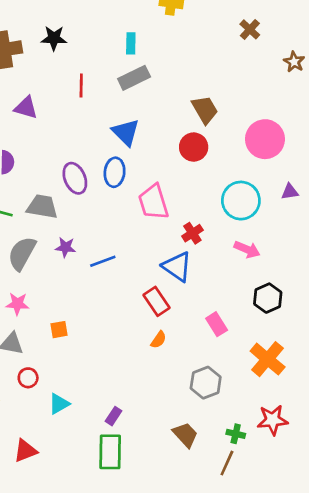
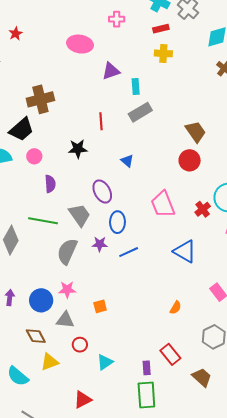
black star: (54, 38) -> (78, 149), moved
purple triangle: (26, 108) -> (111, 71), moved, turned -30
blue triangle: (126, 132) -> (127, 161), moved, size x0.6
blue ellipse: (115, 172) -> (117, 222), moved
gray trapezoid: (42, 207) -> (80, 215), turned 50
red cross: (192, 233) -> (203, 209), moved
red rectangle: (157, 301) -> (170, 354), moved
purple rectangle: (113, 416) -> (147, 368), turned -32

